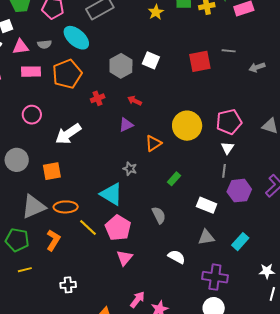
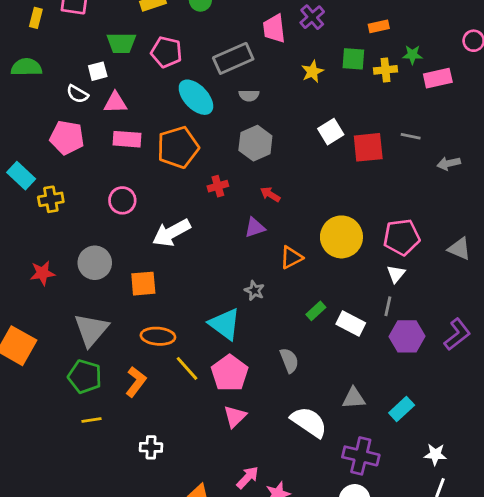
gray semicircle: (44, 44) -> (249, 95), moved
white square: (151, 60) -> (331, 132), moved, turned 30
white rectangle: (207, 205) -> (351, 324), moved
gray triangle: (34, 207) -> (91, 330), moved, turned -32
white semicircle: (177, 257) -> (309, 422), size x1.5

